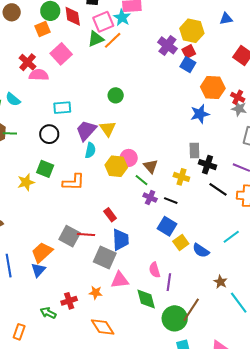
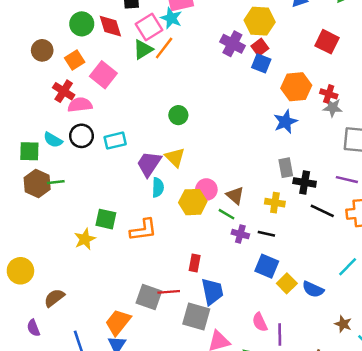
brown circle: (12, 12) -> (42, 50), moved
orange square: (43, 29) -> (75, 60), moved
black circle: (49, 134) -> (81, 136), moved
red rectangle: (110, 215) -> (195, 263), turned 56

